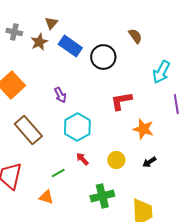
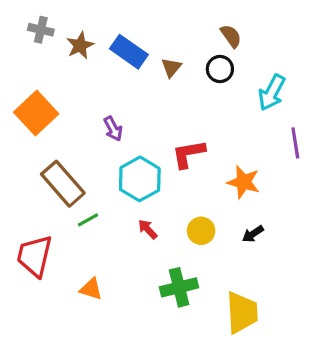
brown triangle: (51, 23) -> (171, 67), moved
black circle: (103, 57) -> (220, 69), moved, size x0.7
red L-shape: (121, 101) -> (189, 154), moved
green line: (58, 173) -> (88, 220), moved

